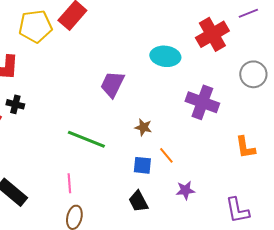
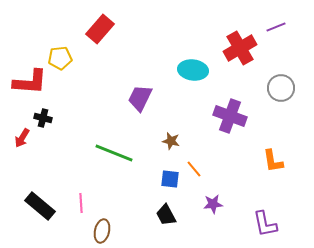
yellow pentagon: (35, 26) -> (60, 58), moved, size x0.7
pink line: (69, 183) -> (81, 203), moved

